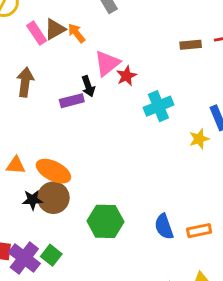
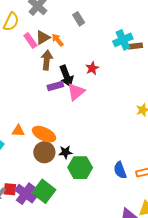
pink triangle: (107, 63) -> (76, 92), moved
brown arrow: (25, 82) -> (47, 60), moved
black arrow: (88, 86) -> (66, 76), size x1.5
cyan cross: (158, 106) -> (123, 40), moved
black star: (32, 200) -> (65, 152), moved
green square: (51, 255) -> (44, 191), size x1.6

